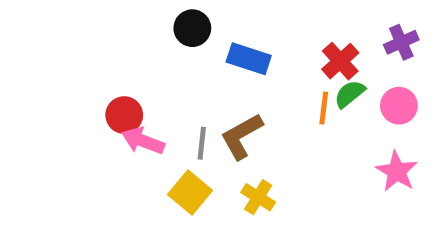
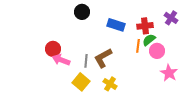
purple cross: (401, 42) -> (171, 18), turned -32
blue rectangle: (249, 59) -> (116, 25), moved
red cross: (340, 61) -> (145, 26), turned 35
pink circle: (399, 106) -> (157, 51), moved

